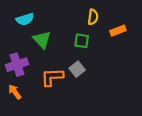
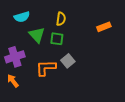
yellow semicircle: (93, 17) -> (61, 19), moved
green square: (82, 41) -> (57, 39), moved

